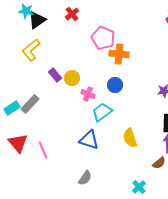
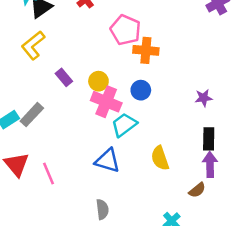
yellow circle: (72, 78) -> (98, 81), moved
pink cross: (88, 94) -> (106, 102), size x1.6
gray semicircle: (85, 178) -> (102, 209), turned -42

